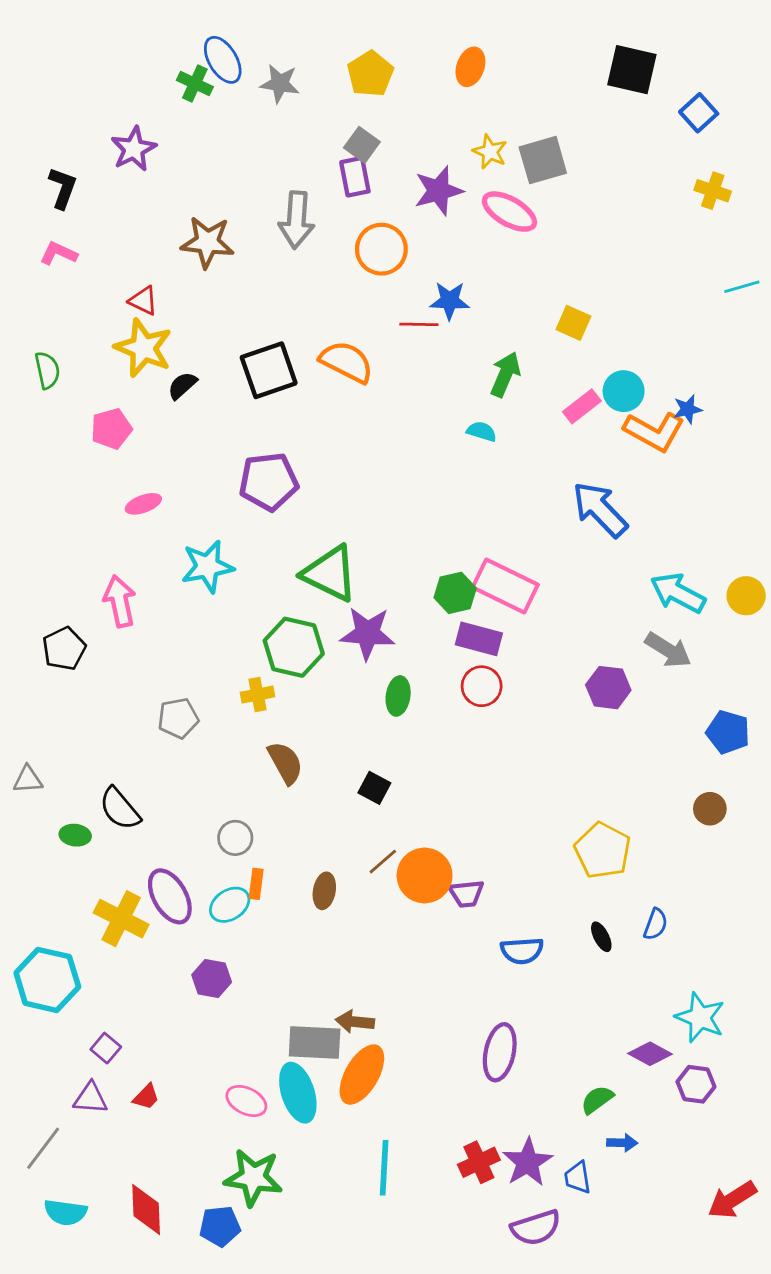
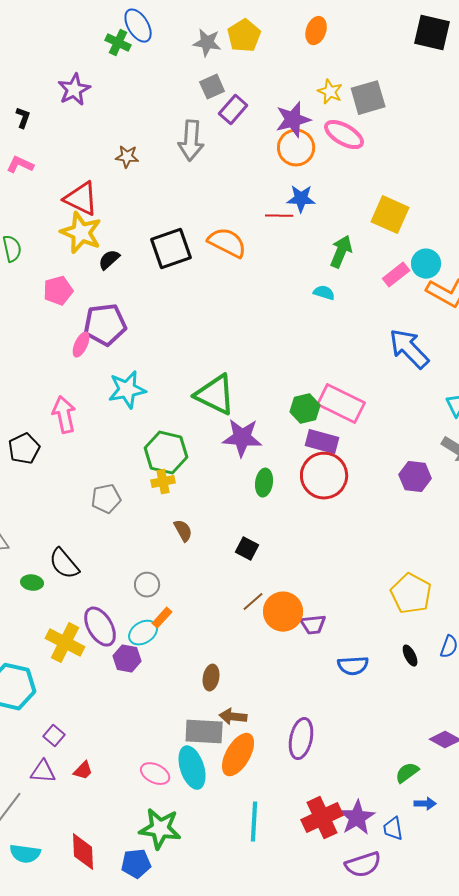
gray star: (280, 84) -> (207, 43), moved
gray square: (362, 145) -> (212, 87), moved, turned 30
purple rectangle: (355, 177) -> (233, 110), turned 52
black L-shape: (63, 188) -> (23, 118), size x0.7
brown star: (207, 242) -> (127, 157), size x0.6
orange circle: (381, 249) -> (296, 148), moved
red triangle: (143, 301) -> (81, 199), size x1.6
yellow square: (573, 323) -> (390, 215), size x1.5
purple pentagon: (269, 482) -> (105, 325), moved
pink ellipse: (143, 504) -> (81, 345), turned -45
green hexagon: (294, 647) -> (166, 453), moved
red circle: (482, 686) -> (324, 476), size x1.6
brown semicircle: (285, 763) -> (183, 531), size x0.7
orange rectangle: (256, 884) -> (162, 618), turned 35
brown ellipse: (324, 891) -> (211, 678), moved
purple hexagon: (212, 979) -> (127, 659), moved
purple ellipse: (500, 1052) -> (301, 739), moved
red cross: (479, 1162) -> (322, 818), size x1.4

